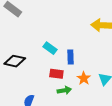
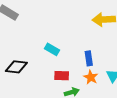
blue rectangle: (71, 57) -> (89, 58), moved

